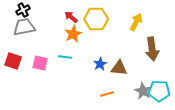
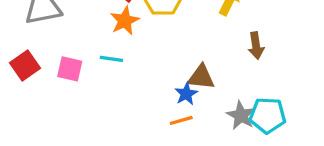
brown arrow: (152, 49) -> (256, 46), size x0.7
red square: (13, 61) -> (25, 66), turned 36
blue star: (100, 64) -> (186, 94), moved

